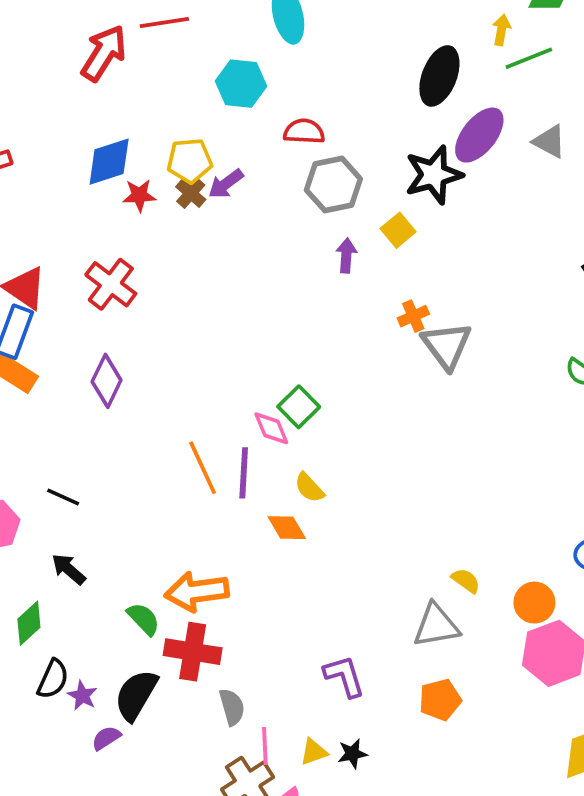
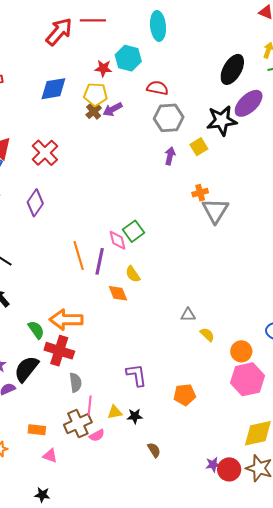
red star: (139, 195) -> (103, 68), moved
gray triangle: (436, 625) -> (188, 315), moved, size x0.6

